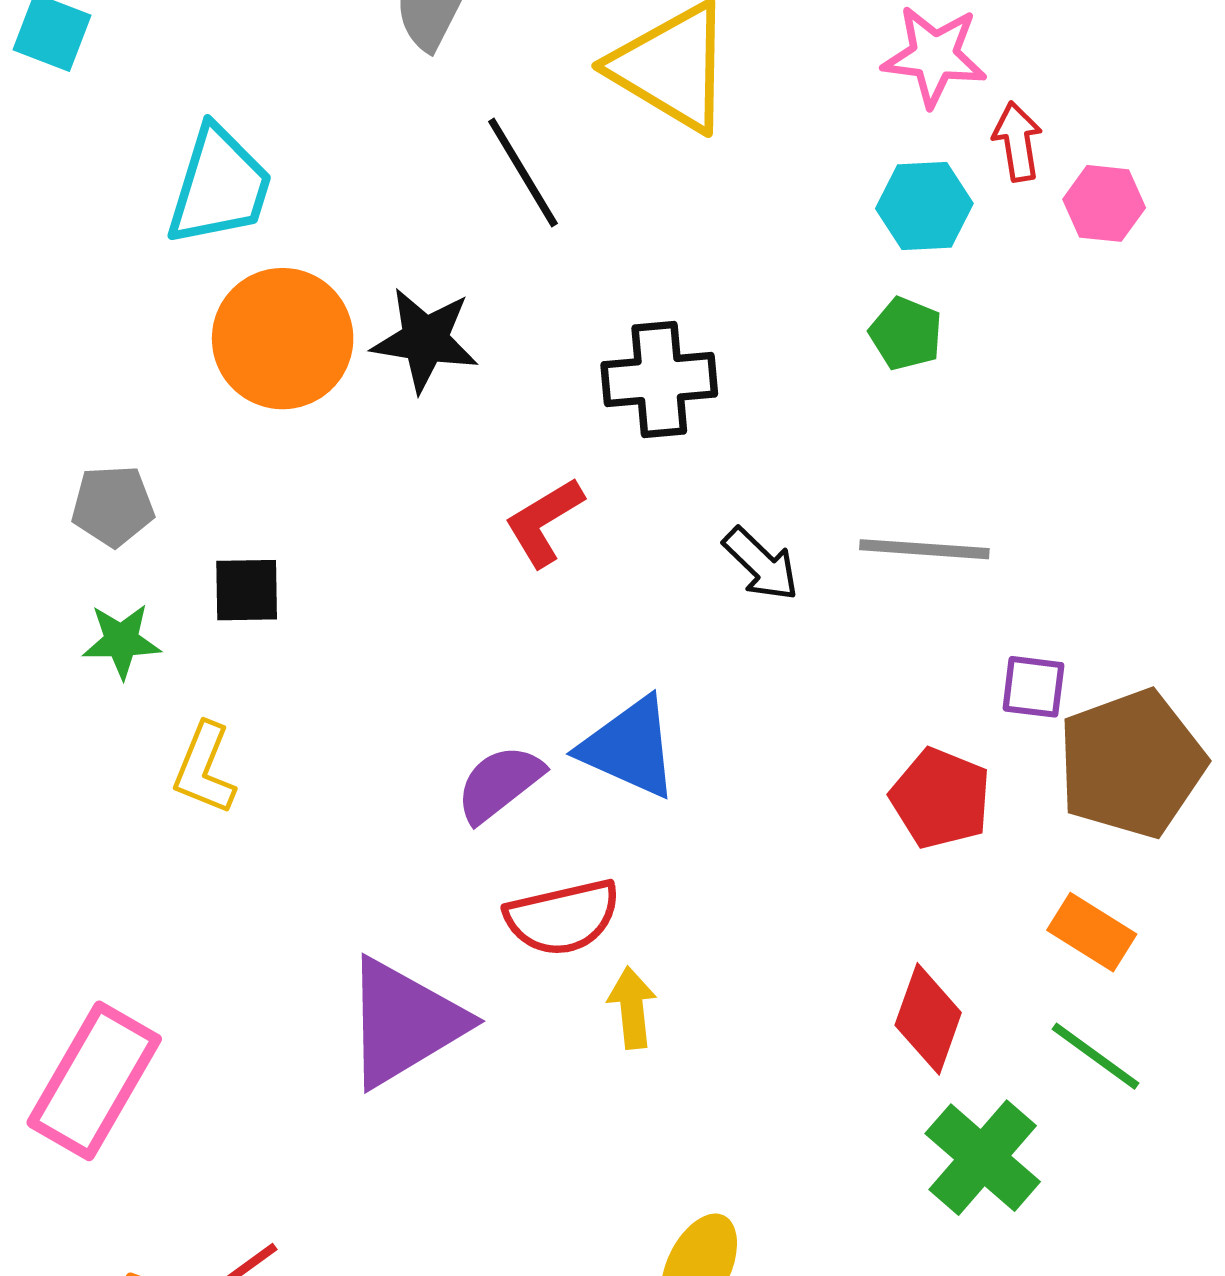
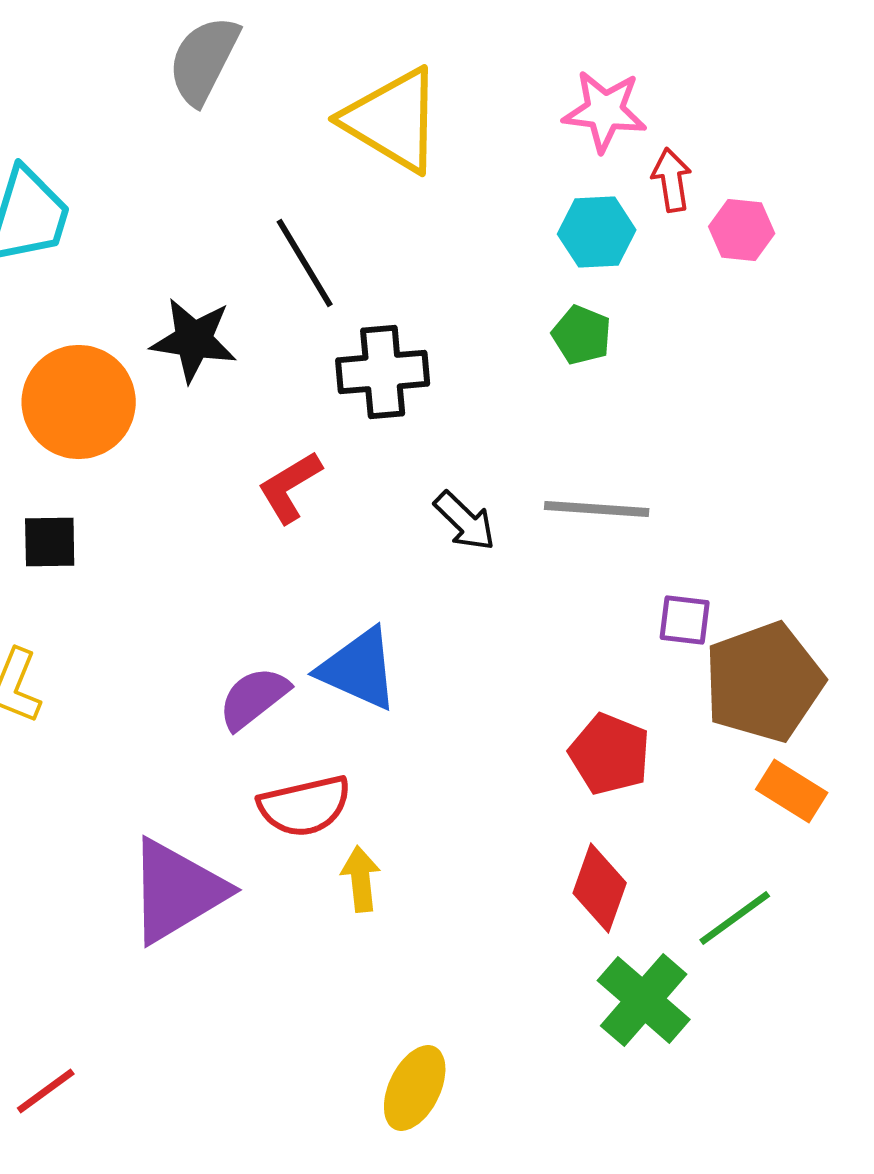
black line: (523, 172) -> (305, 263), moved
orange circle: (283, 339) -> (79, 402), moved
red pentagon: (941, 798) -> (610, 754), moved
orange rectangle: (1092, 932) -> (792, 791), moved
green line: (1095, 1056) -> (735, 918), turned -72

